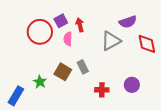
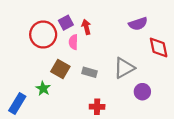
gray triangle: (111, 41) -> (124, 68), moved
gray rectangle: (83, 67) -> (90, 72), turned -48
brown square: (63, 72) -> (60, 69), moved
red cross: (102, 90) -> (97, 107), moved

